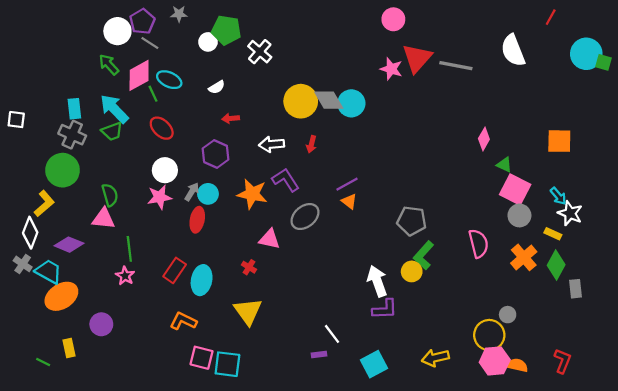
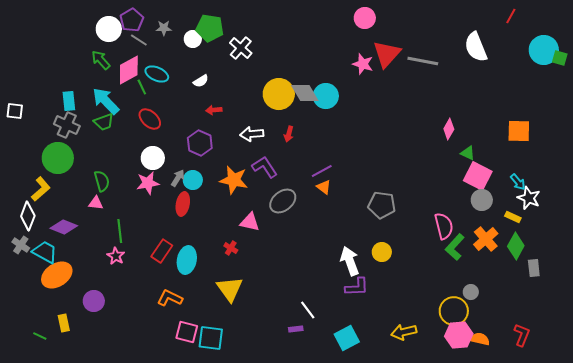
gray star: (179, 14) -> (164, 28), moved
pink triangle: (103, 219) -> (96, 203), size x0.7
green L-shape: (424, 255) -> (455, 247), moved

